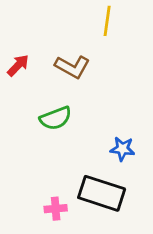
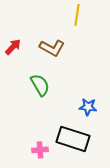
green semicircle: (56, 118) -> (40, 85), turned -100

